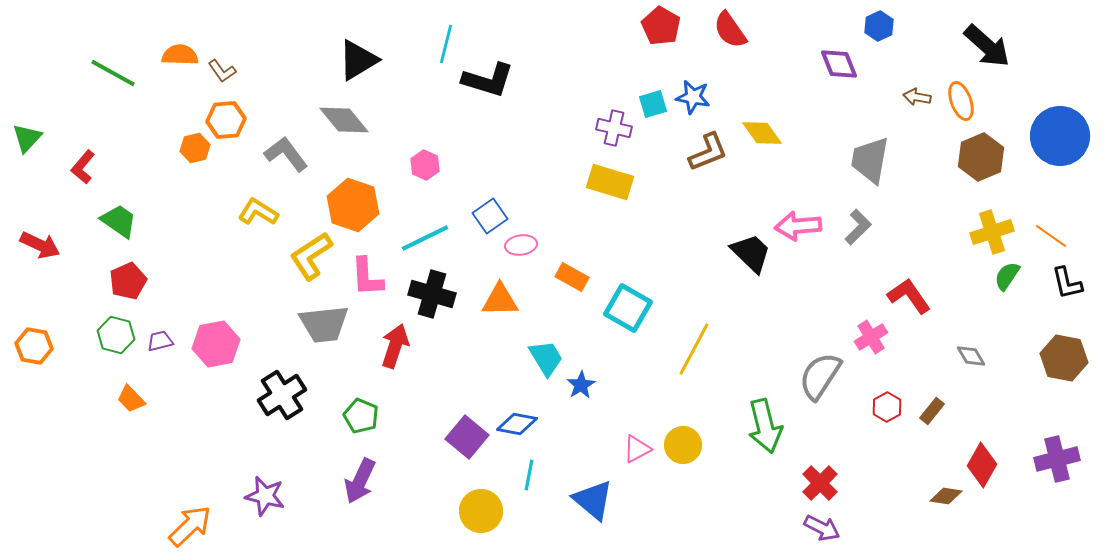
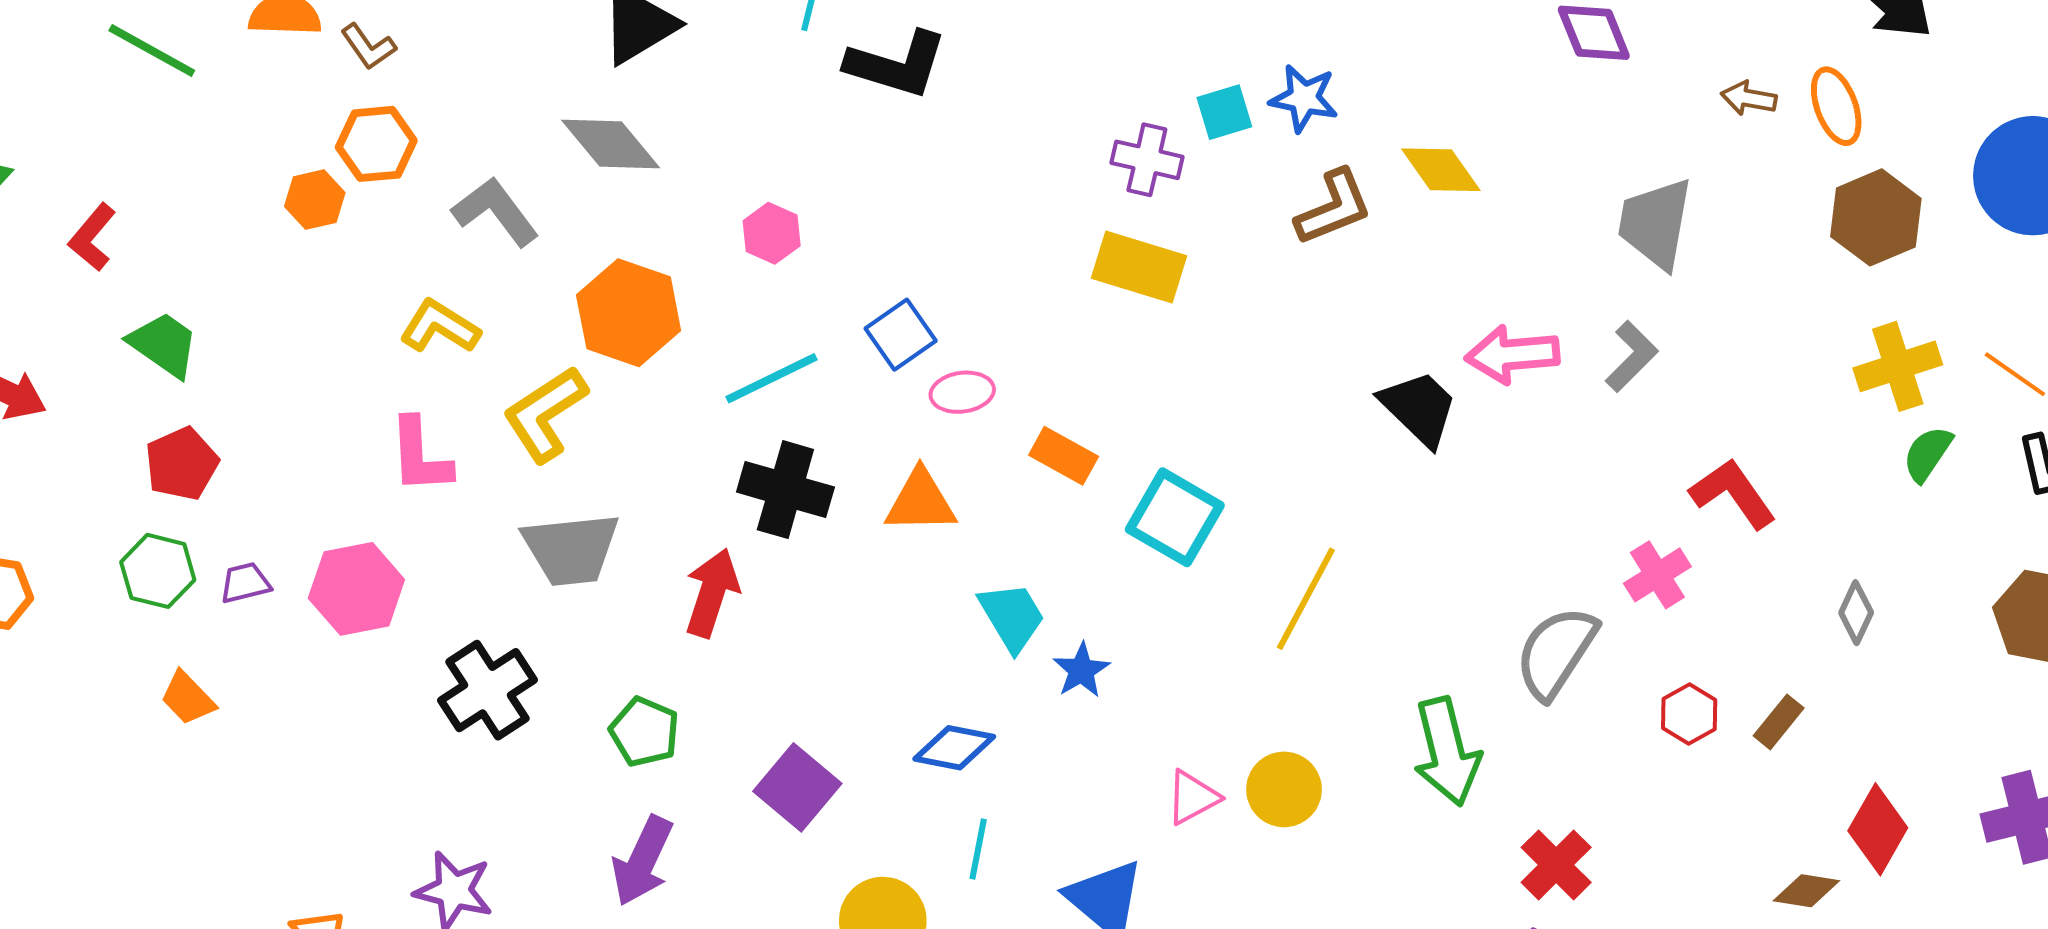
pink L-shape: (367, 277) -> (420, 456), moved
gray diamond: (971, 356) -> (1856, 613), turned 56
purple square: (467, 437) -> (797, 787), moved

